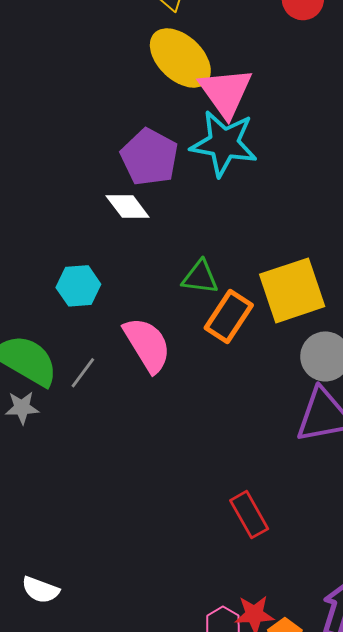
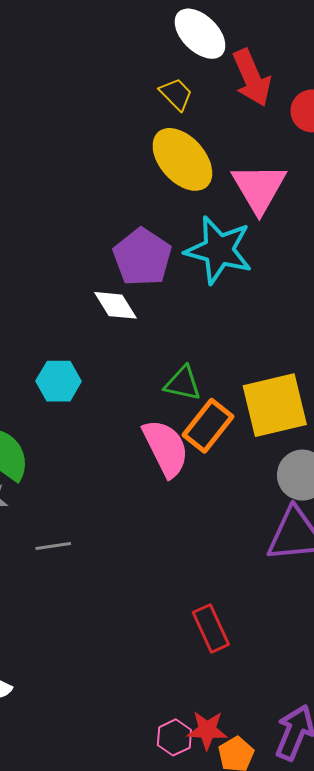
pink triangle: (226, 92) -> (259, 188), moved
pink semicircle: (147, 345) -> (166, 448), moved
gray line: (83, 373) -> (53, 546), moved, turned 40

